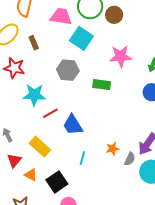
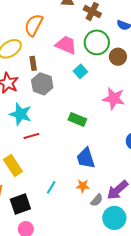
cyan square: (81, 38) -> (80, 71), size x0.6
gray hexagon: (68, 70) -> (42, 84), moved
green rectangle: (102, 85) -> (77, 119), moved
blue trapezoid: (73, 125) -> (86, 158), moved

